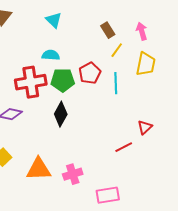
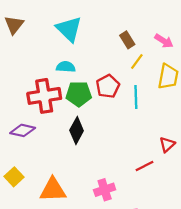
cyan triangle: (54, 20) -> (69, 29), size x1.5
pink arrow: (142, 31) -> (164, 41), turned 138
pink cross: (73, 174) -> (105, 190), moved

